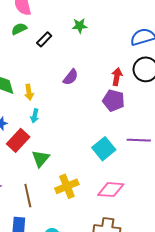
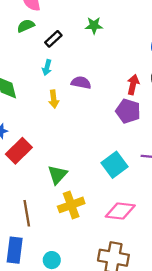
purple semicircle: (71, 77) -> (81, 83), turned -120
yellow arrow: (29, 92) -> (54, 99), moved
cyan arrow: (35, 116) -> (47, 67), moved
green triangle: (40, 159) -> (57, 175), moved

